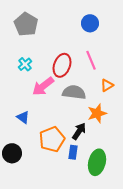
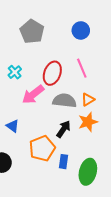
gray pentagon: (26, 24) -> (32, 32), moved
orange triangle: (107, 85) -> (88, 100), moved
black arrow: (79, 131) -> (63, 129), moved

